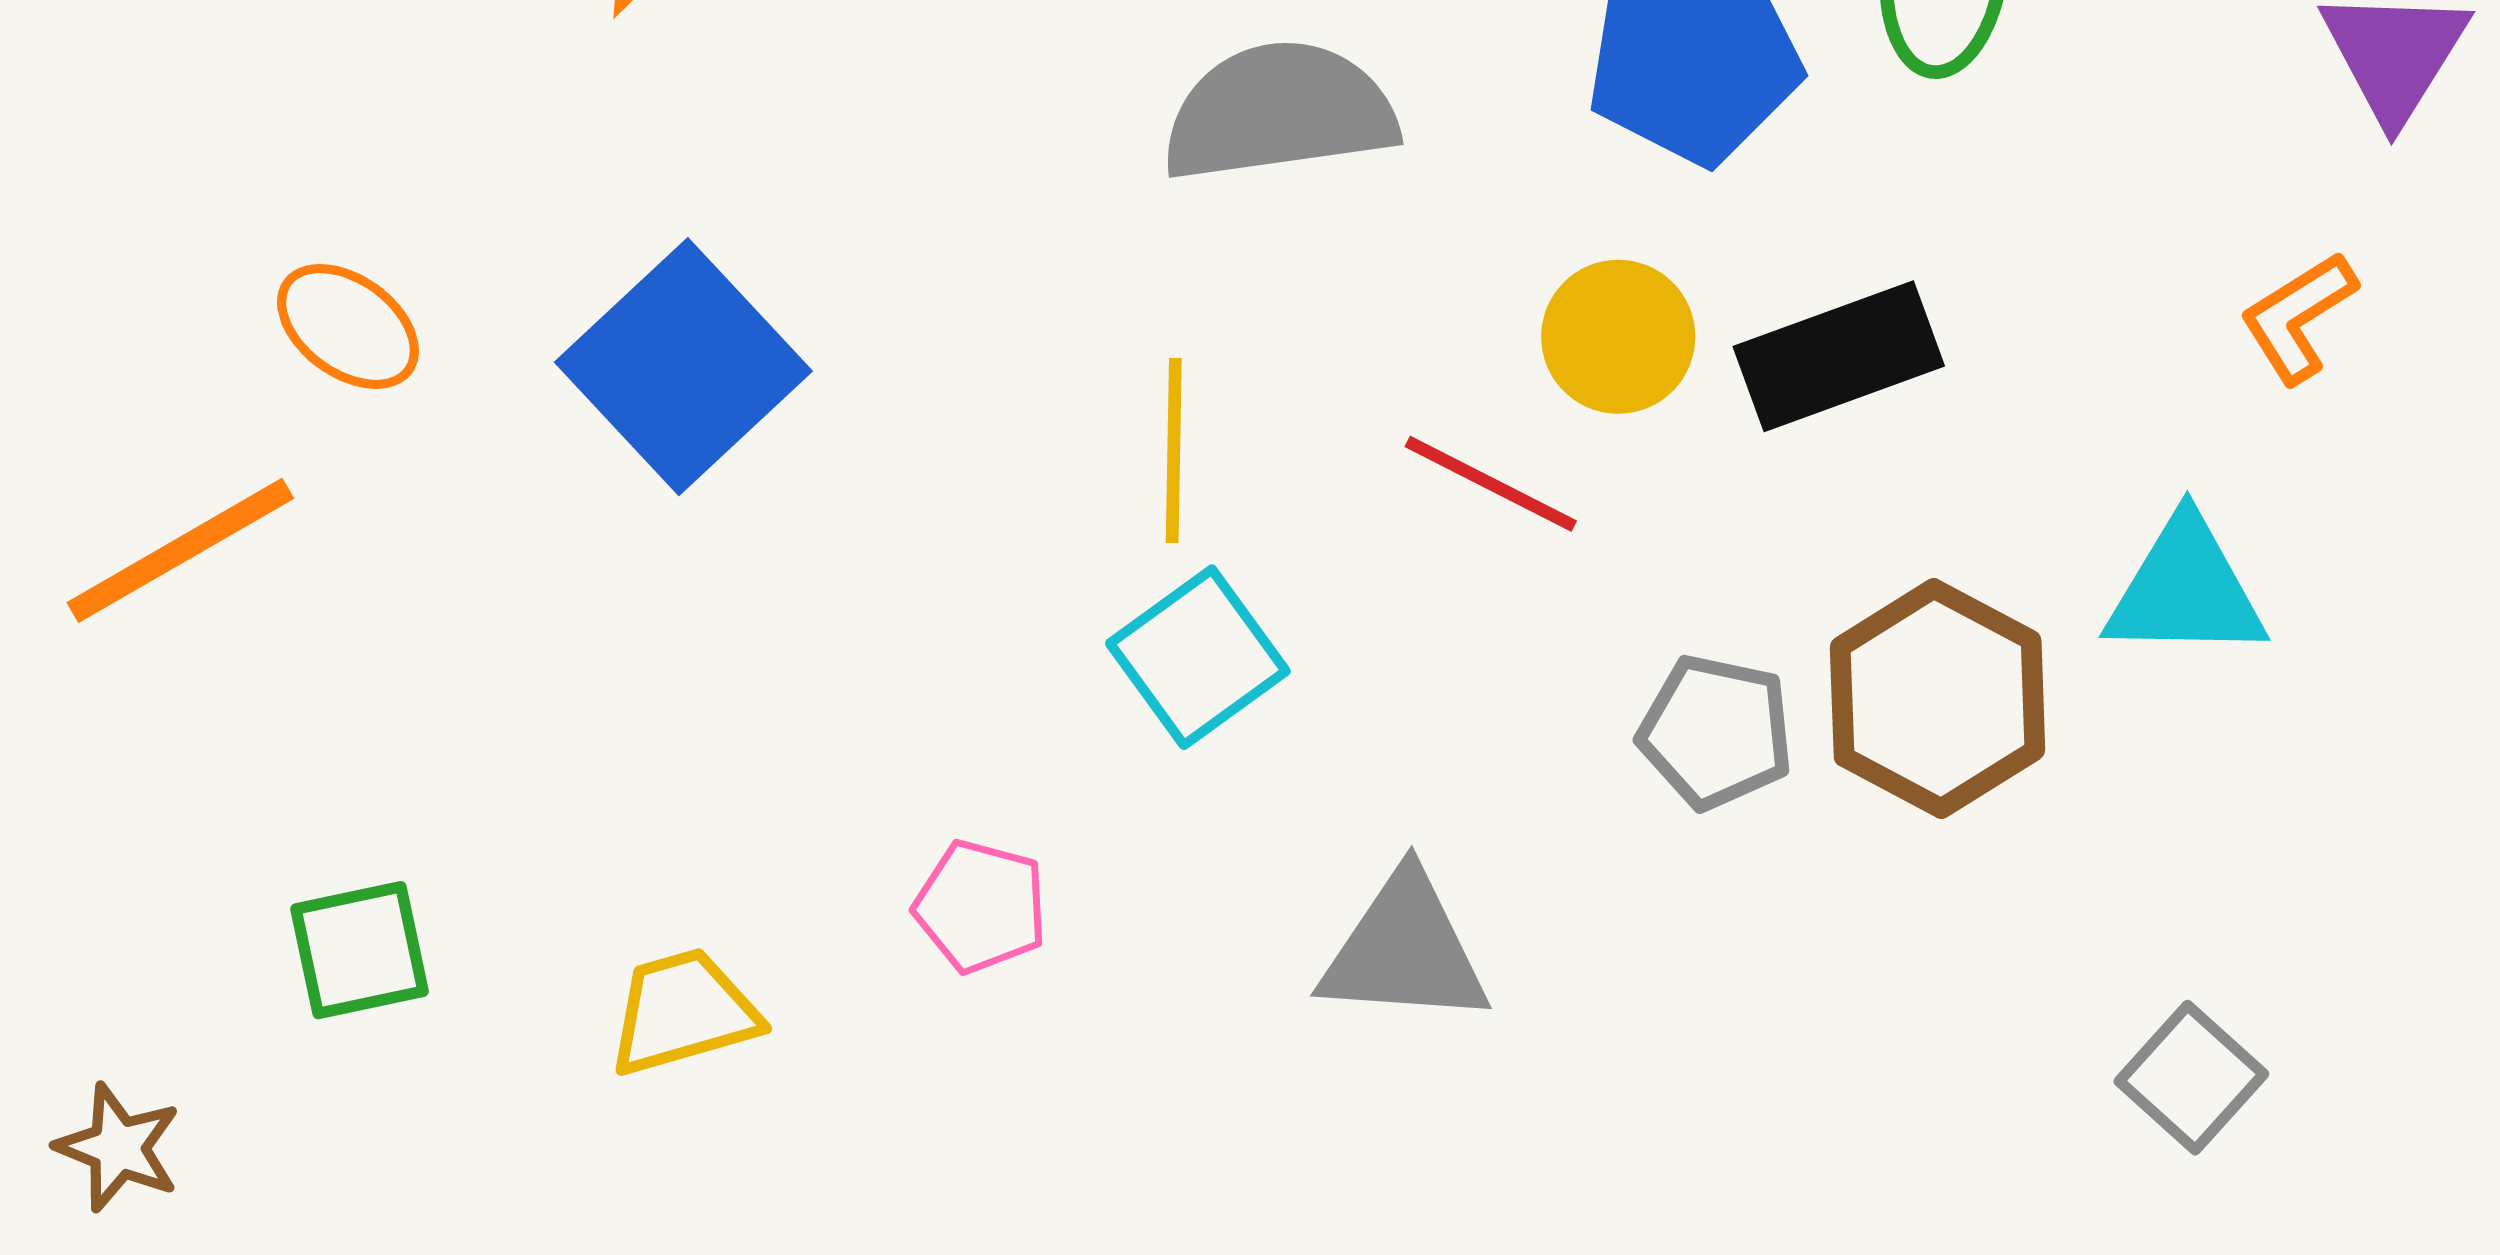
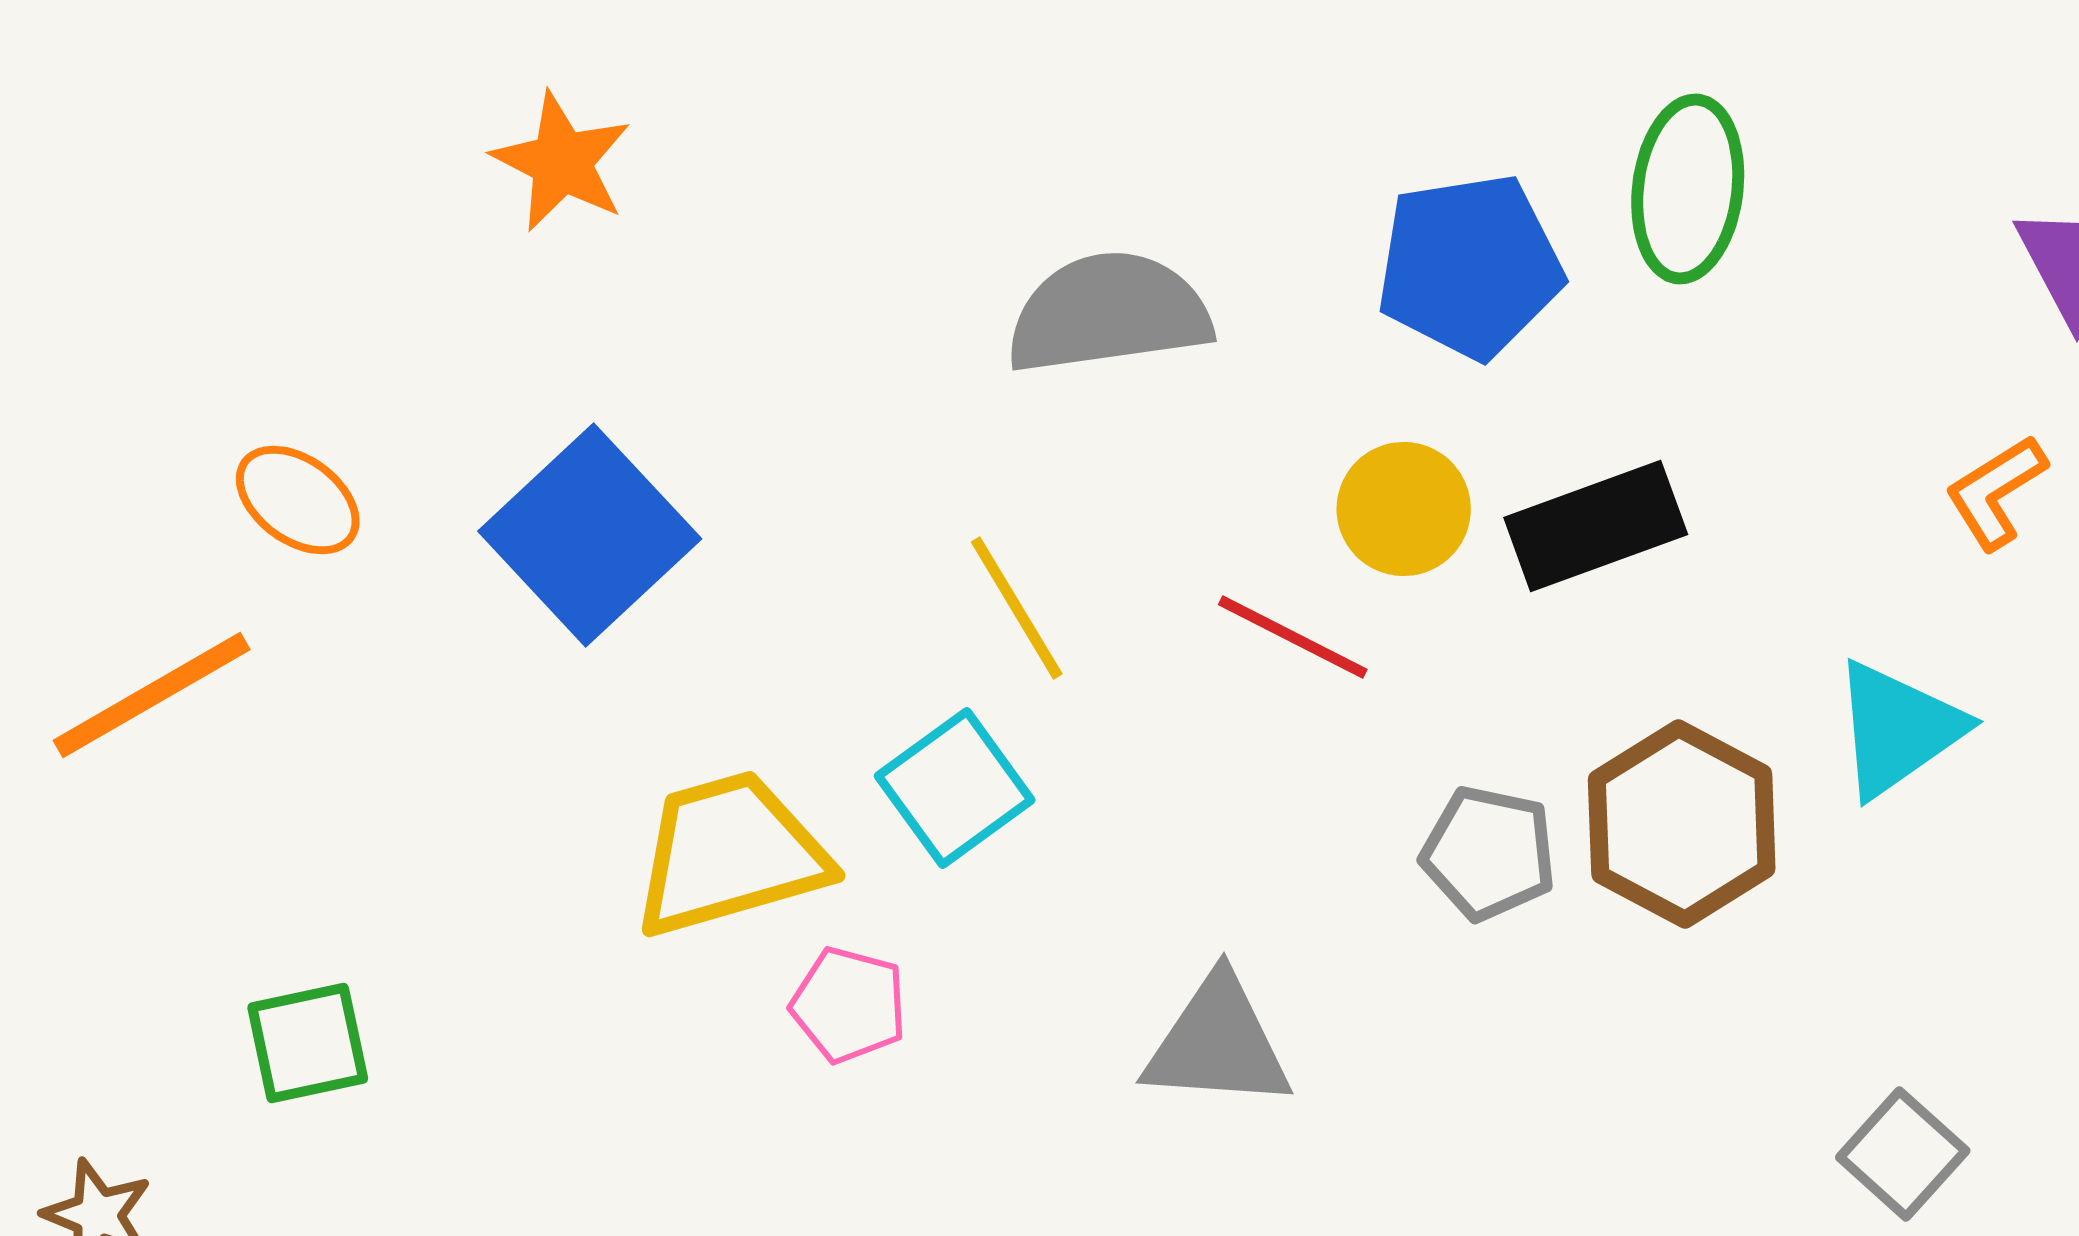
yellow line: (1174, 450) -> (1017, 608), turned -32
cyan triangle: (2186, 589) -> (1898, 729), turned -36
cyan square: (1198, 657) -> (955, 788), moved
yellow trapezoid: (683, 1012) -> (730, 854), moved, size x1.5

